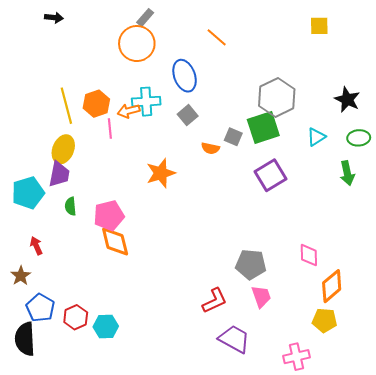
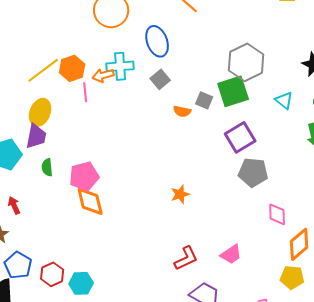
yellow line: (66, 106) -> (43, 70), turned 68
cyan triangle: (316, 137) -> (284, 100), turned -48
orange star: (161, 173) -> (180, 194), moved, size x0.7
gray pentagon: (251, 264) -> (253, 172), moved
pink trapezoid: (261, 296) -> (231, 254), turned 75

